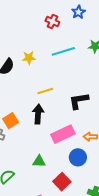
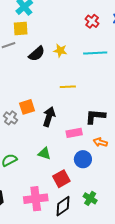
black L-shape: (79, 101) -> (95, 116), moved
black arrow: (38, 114) -> (49, 117), moved
pink rectangle: (63, 134) -> (74, 133), size x0.7

